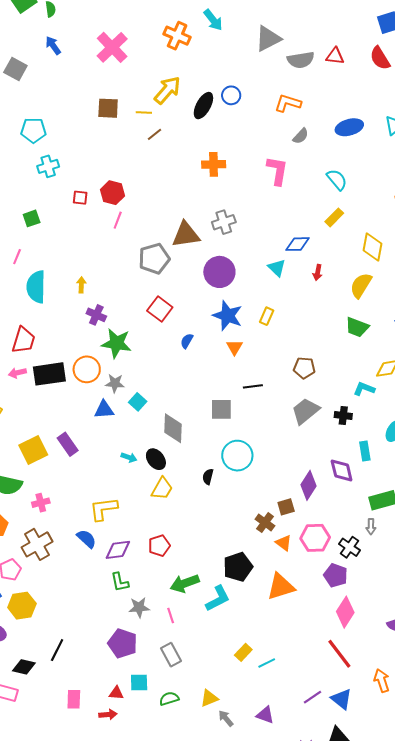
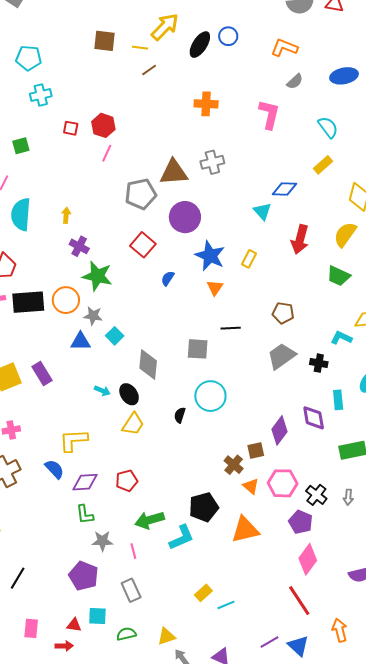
purple circle: (219, 272) -> (185, 217), moved
red arrow: (318, 272) -> (300, 239), moved, size x1.8
gray arrow: (371, 527) -> (348, 497), moved

